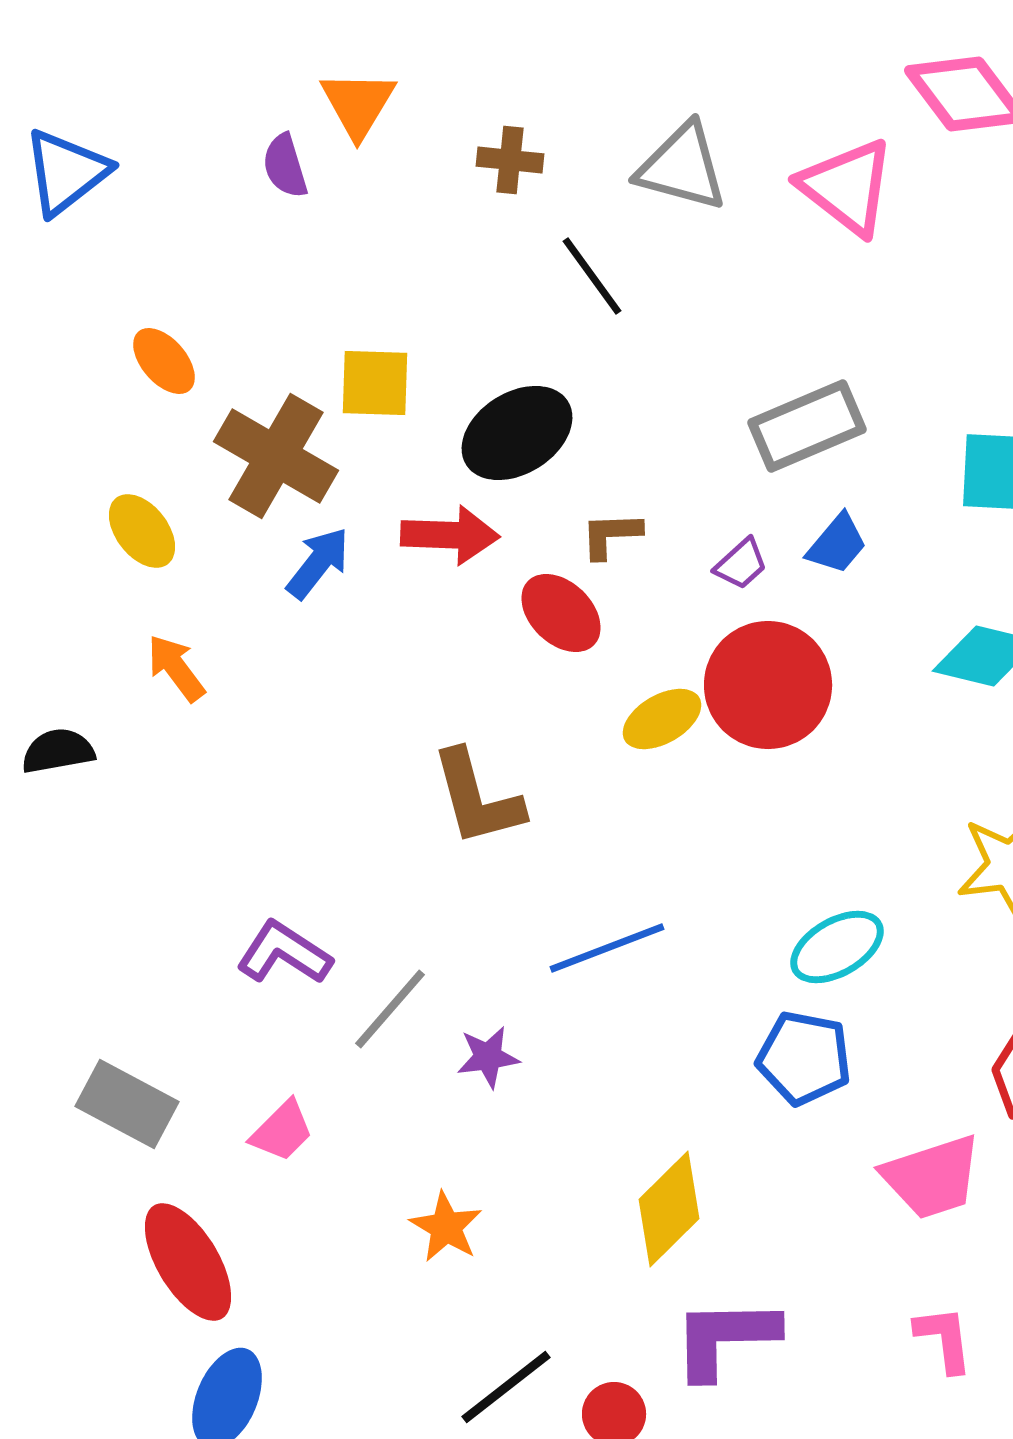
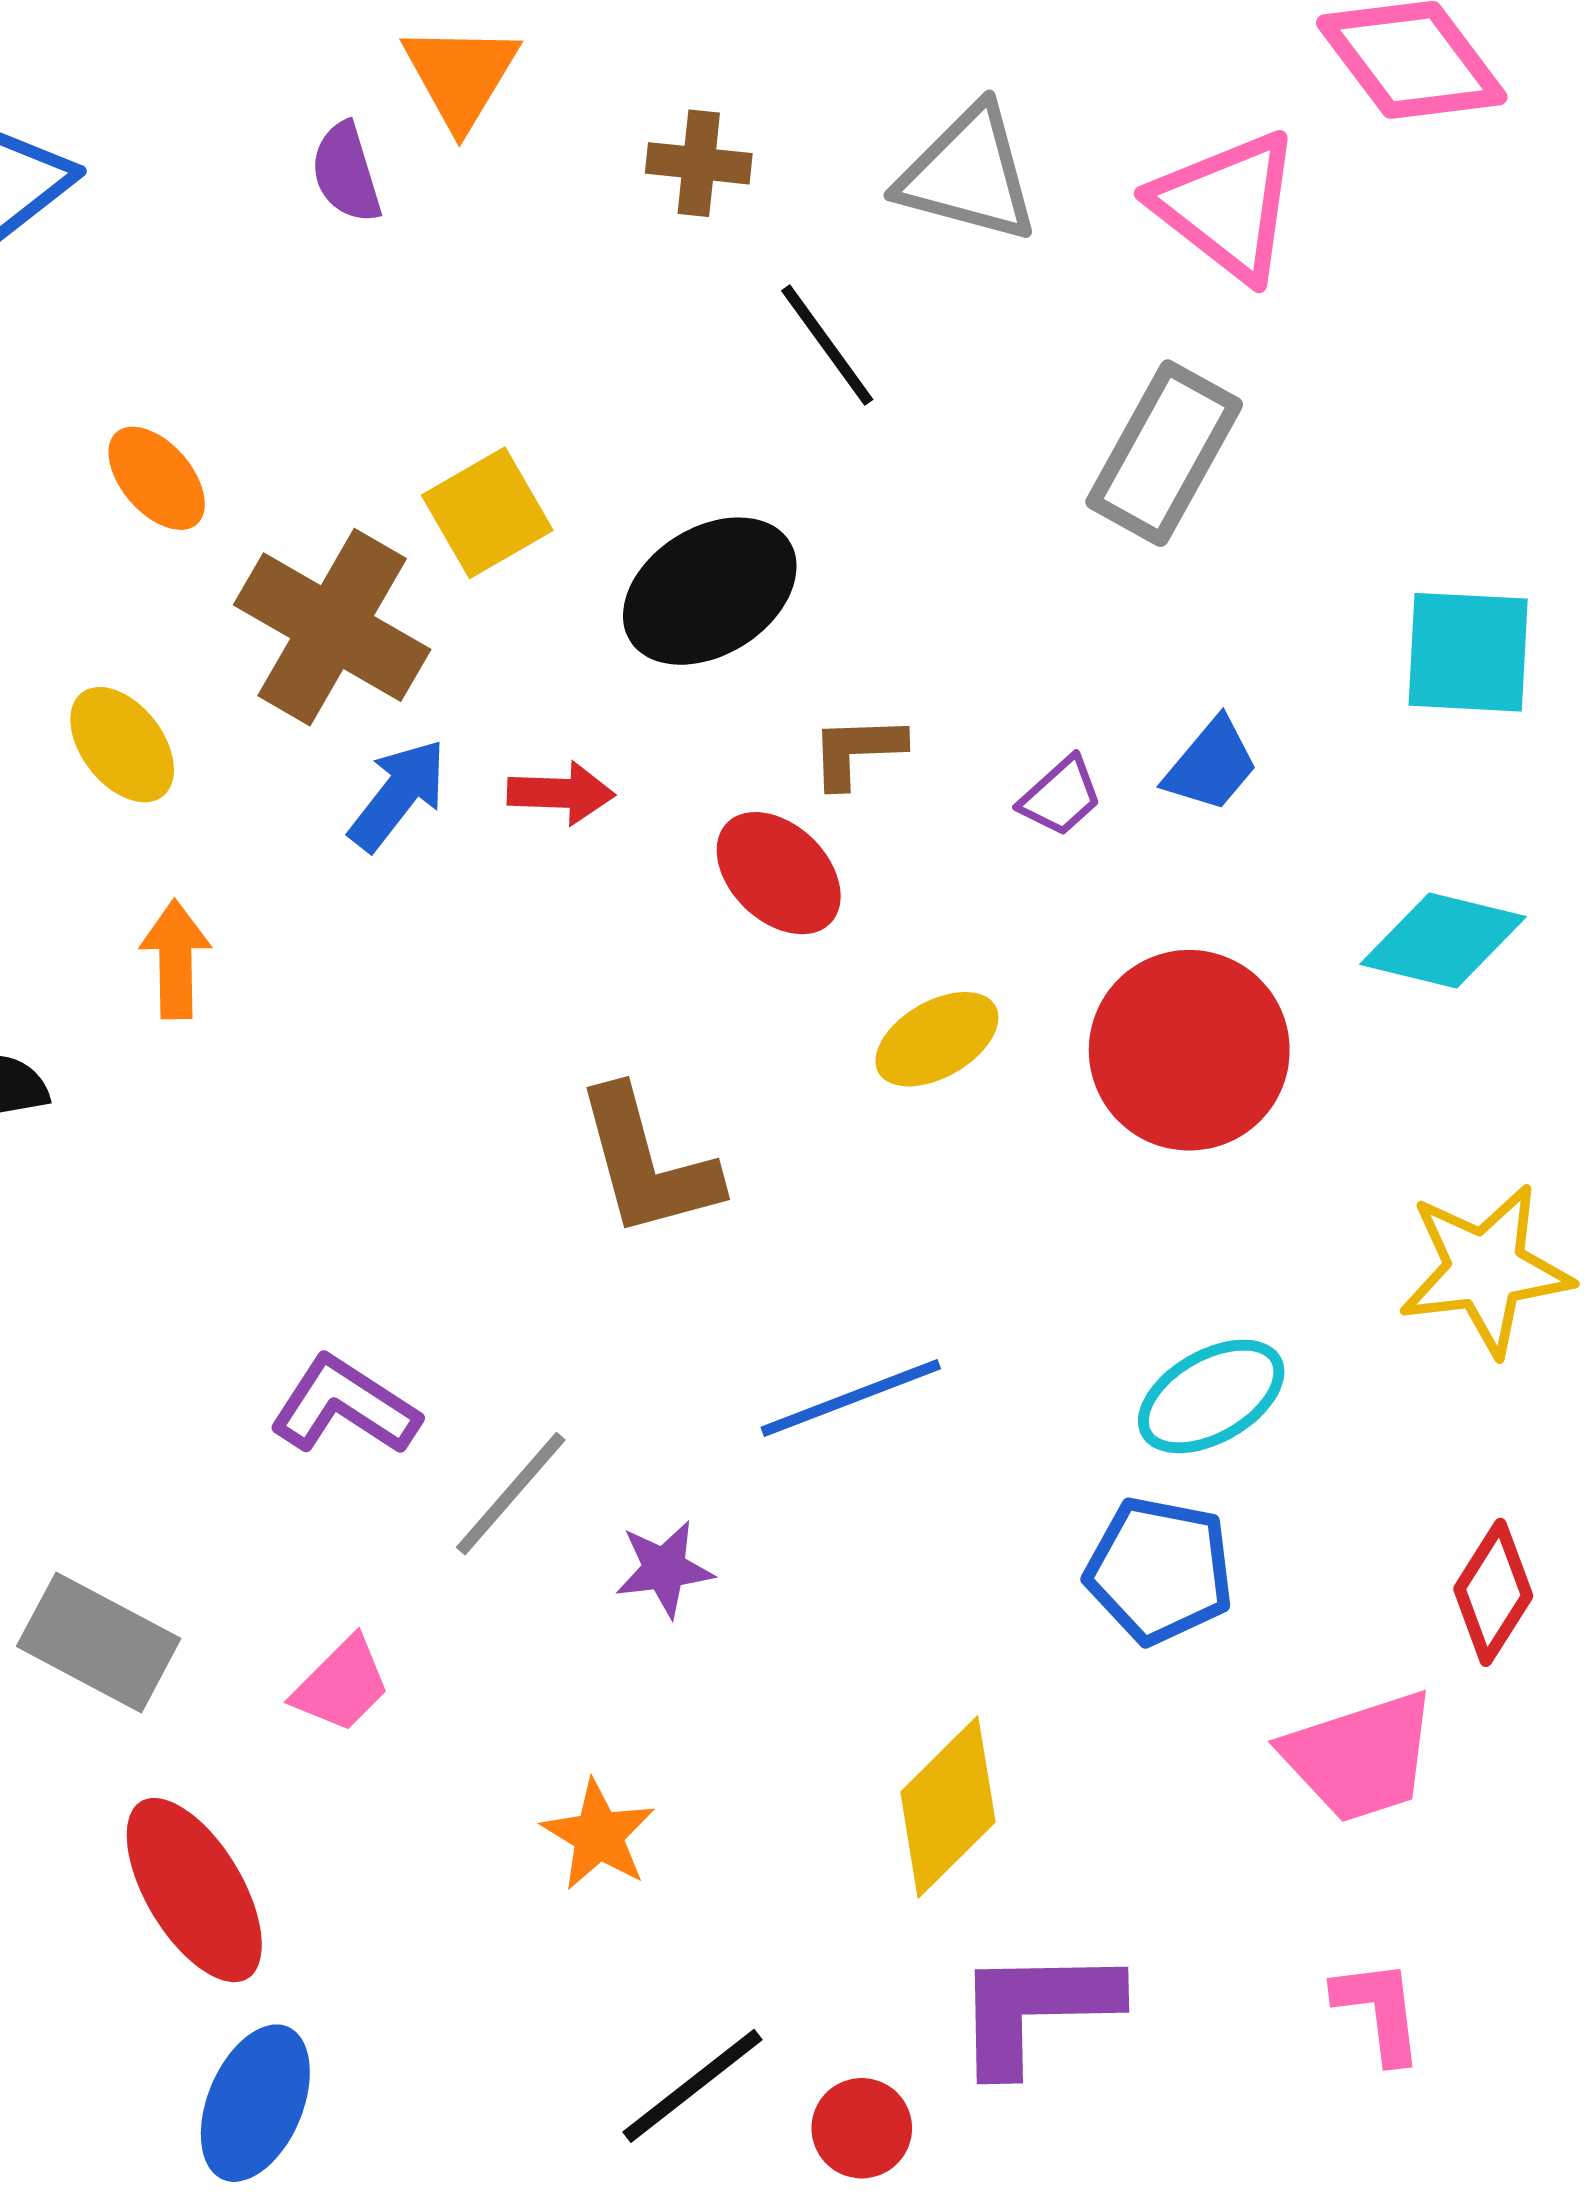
yellow square: (375, 383) -> (487, 513), turned -32
gray rectangle: (807, 426) -> (1164, 453), moved, turned -38
red arrow: (450, 535) -> (561, 793), moved, size x0.7
orange arrow: (176, 668) -> (175, 959), turned 36
red circle: (768, 685) -> (1189, 1050), moved

